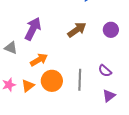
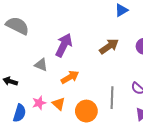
orange circle: (52, 81) -> (86, 111), moved
orange triangle: (28, 86) -> (59, 104), turned -40

